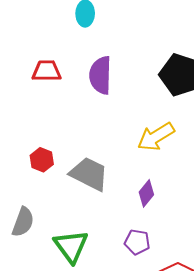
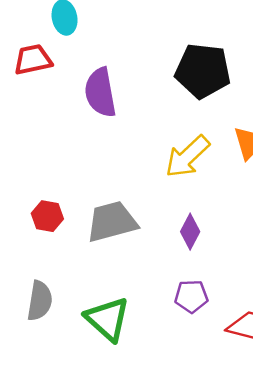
red trapezoid: (47, 71) -> (33, 60), moved
gray trapezoid: (89, 174) -> (112, 222), turned -30

